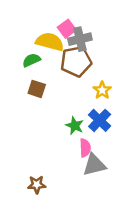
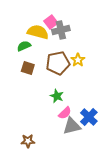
brown pentagon: (76, 61) -> (58, 63), moved
yellow star: (102, 90) -> (78, 60), moved
blue cross: (100, 120) -> (89, 117), moved
pink semicircle: (85, 148) -> (65, 113), turned 48

